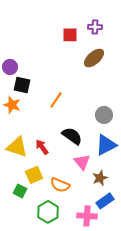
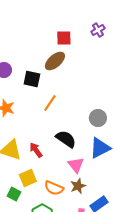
purple cross: (95, 27) -> (98, 30), moved, turned -32
brown ellipse: (94, 58) -> (55, 61), moved
black square: (22, 85) -> (32, 79), moved
brown star: (100, 178) -> (78, 186), moved

